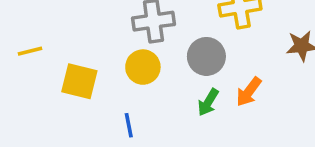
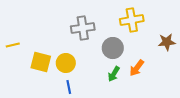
yellow circle: (143, 67) -> (66, 63), moved

